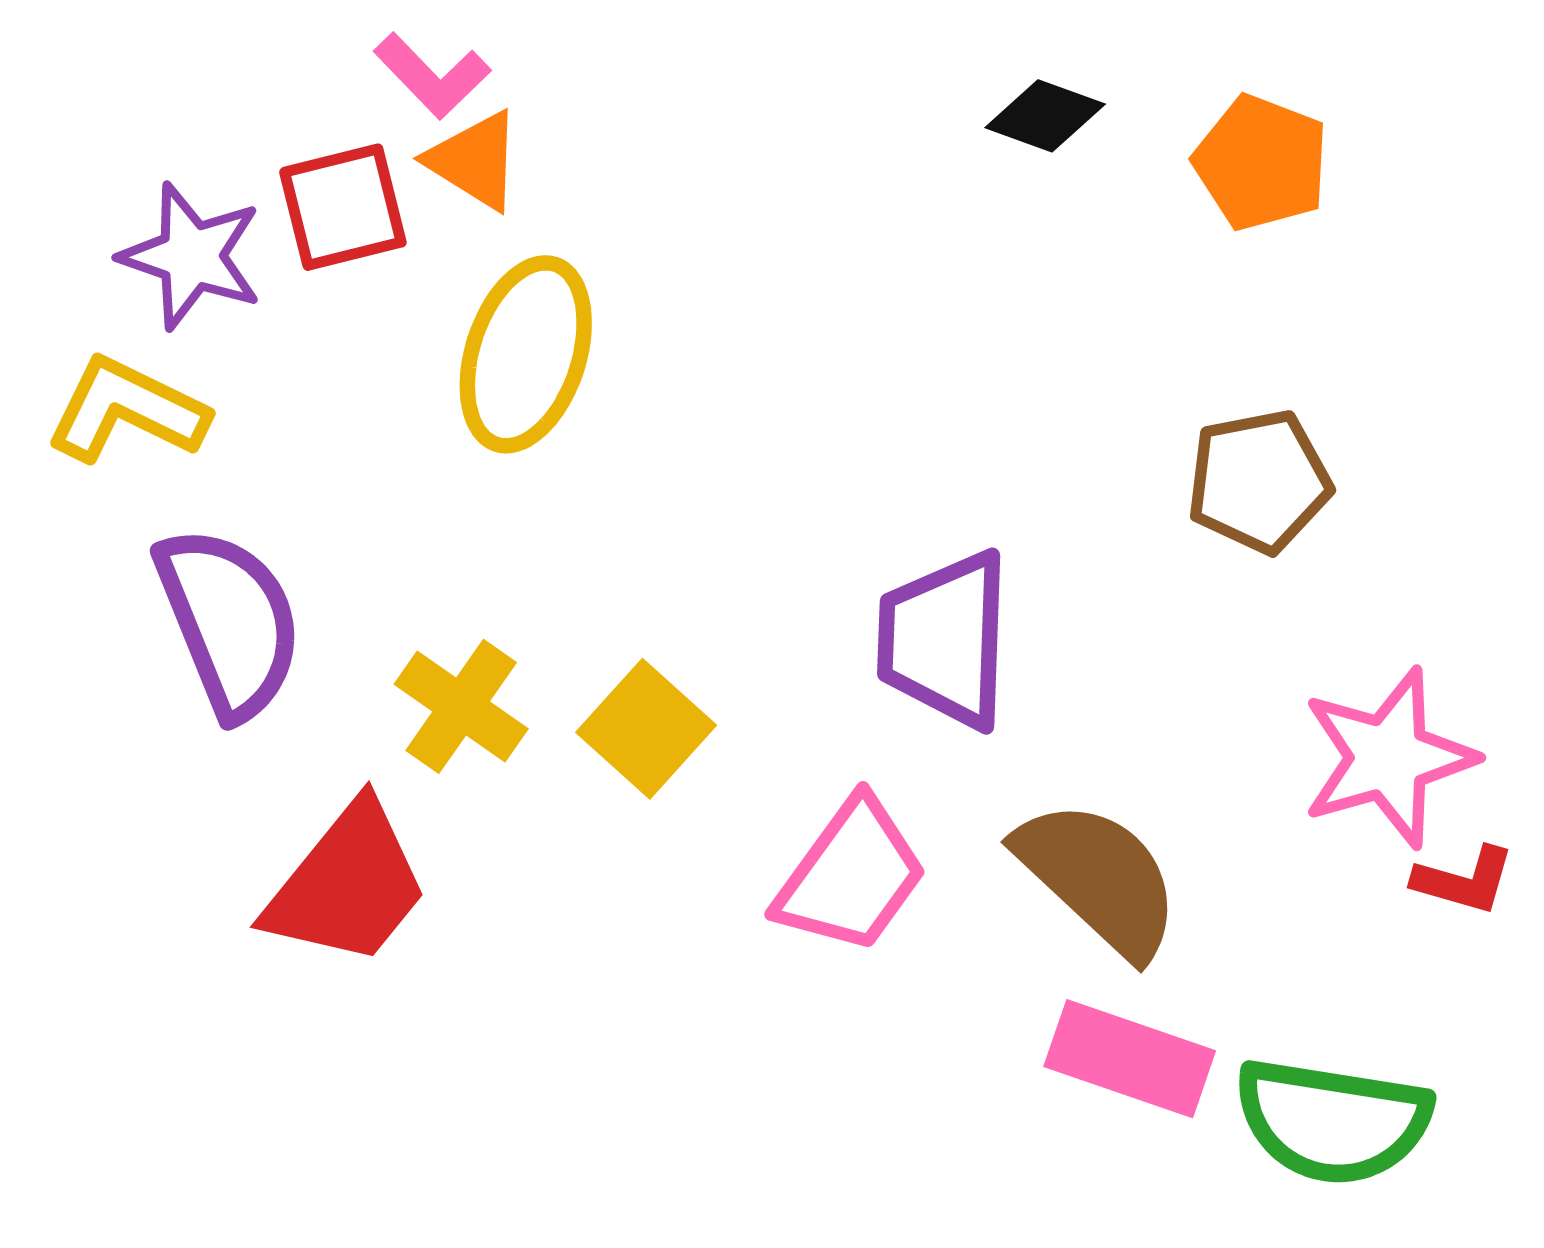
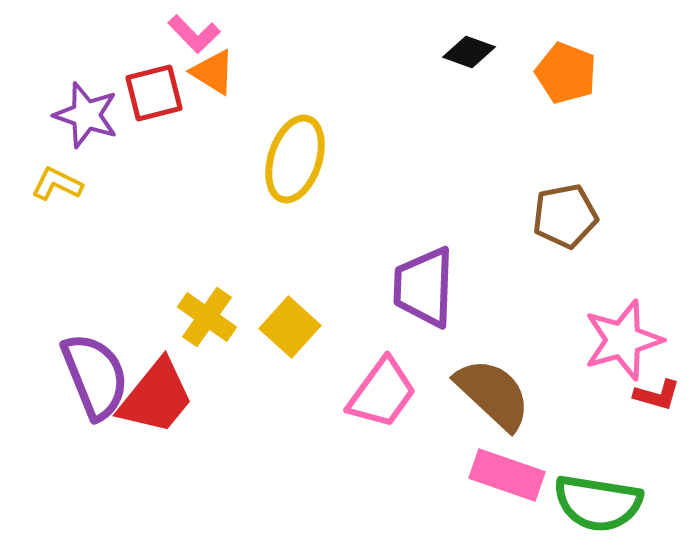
yellow ellipse: (526, 354) -> (295, 159), moved
yellow L-shape: (127, 410) -> (57, 184), size x0.7
purple semicircle: (229, 622) -> (95, 376), moved

